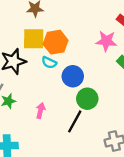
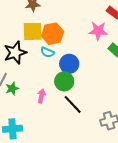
green circle: (87, 99) -> (64, 81), moved
black line: (75, 121) -> (73, 104), turned -70

